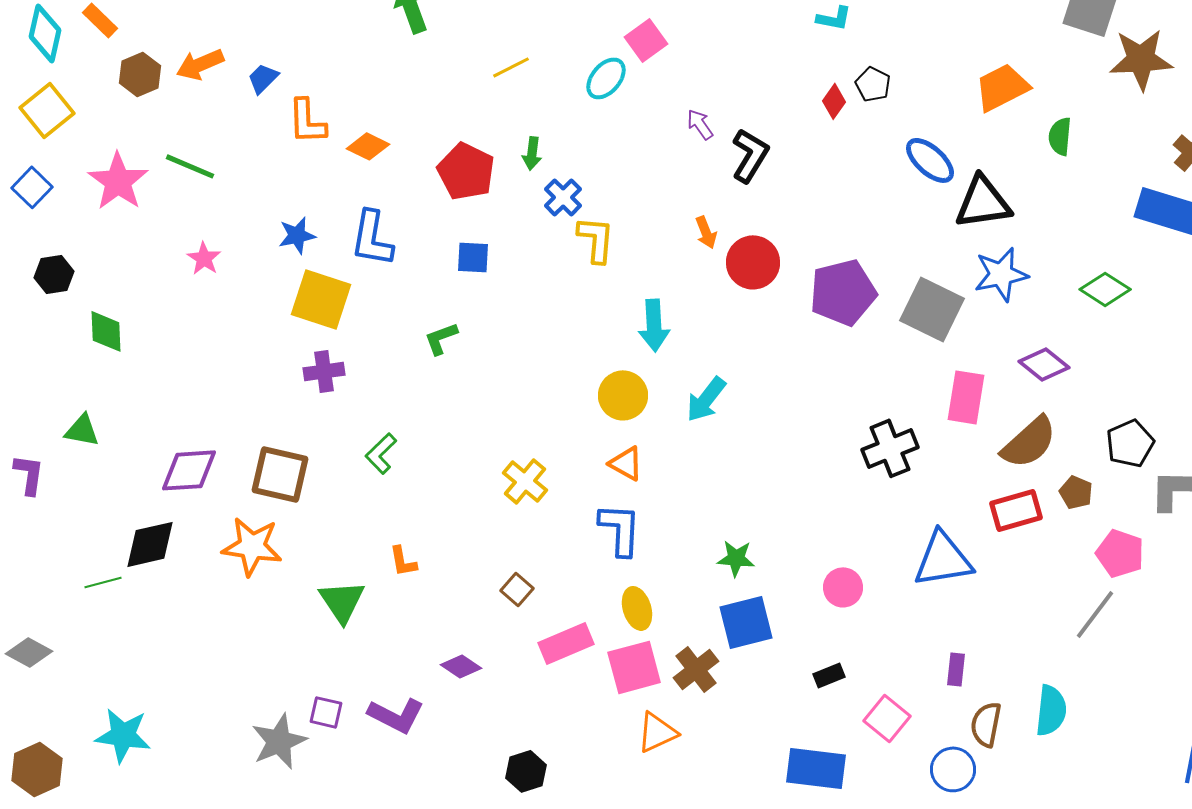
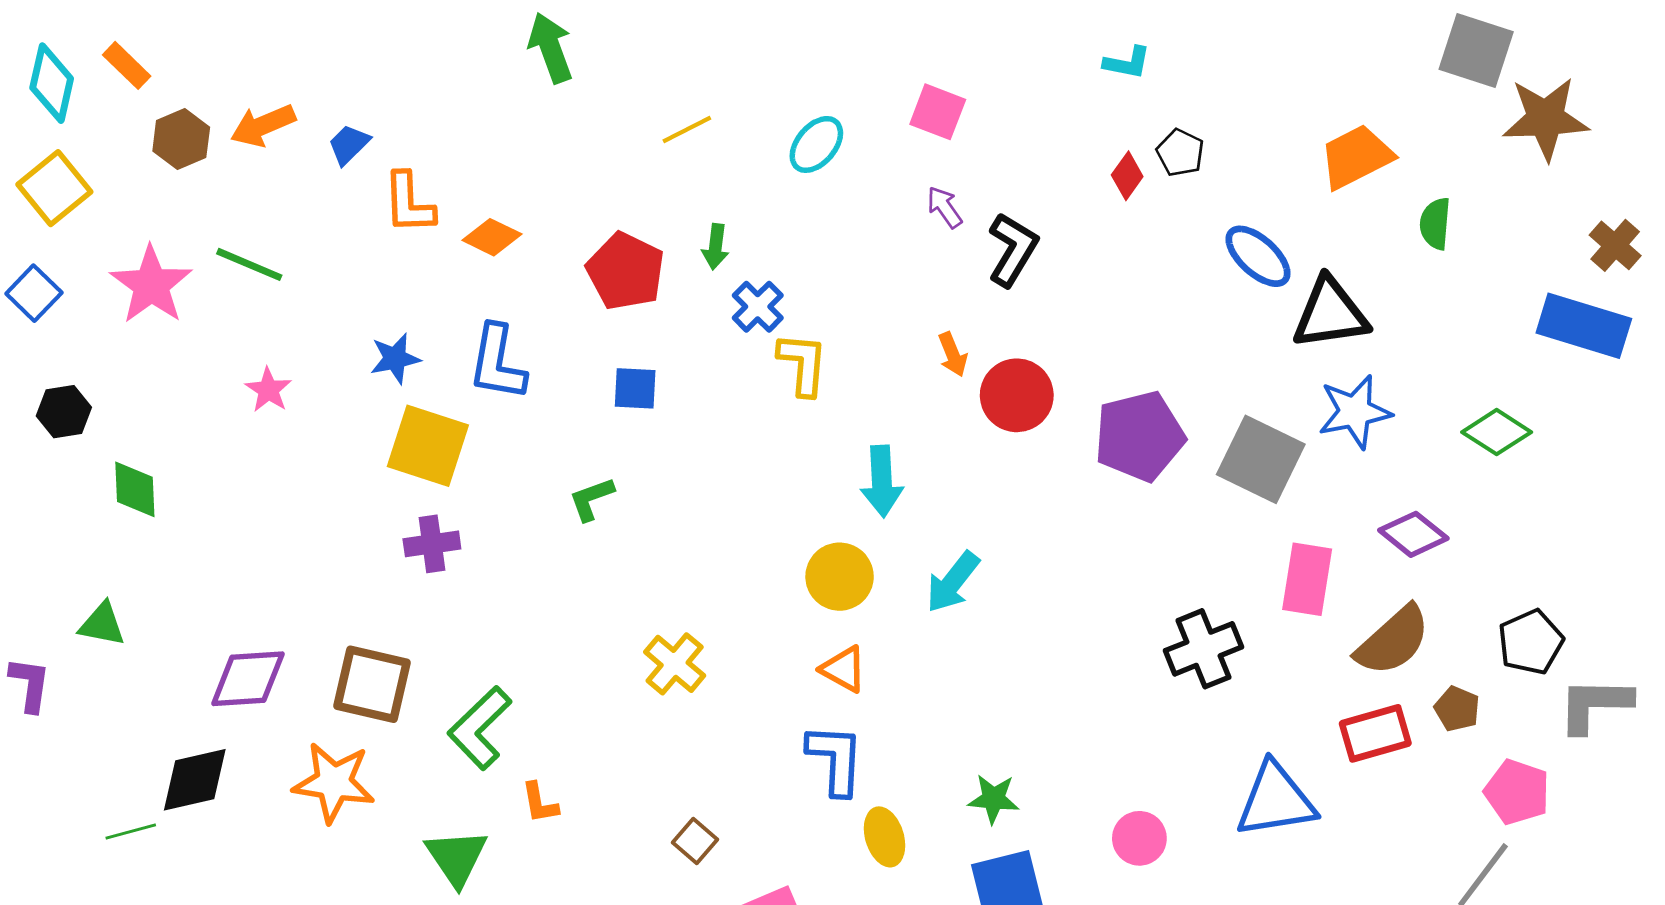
pink square: (646, 40) -> (938, 112), moved, turned -33
green L-shape: (381, 453) -> (480, 728), moved, size x1.5
yellow cross: (525, 481) -> (675, 664), moved
yellow ellipse: (637, 608) -> (885, 837), moved

